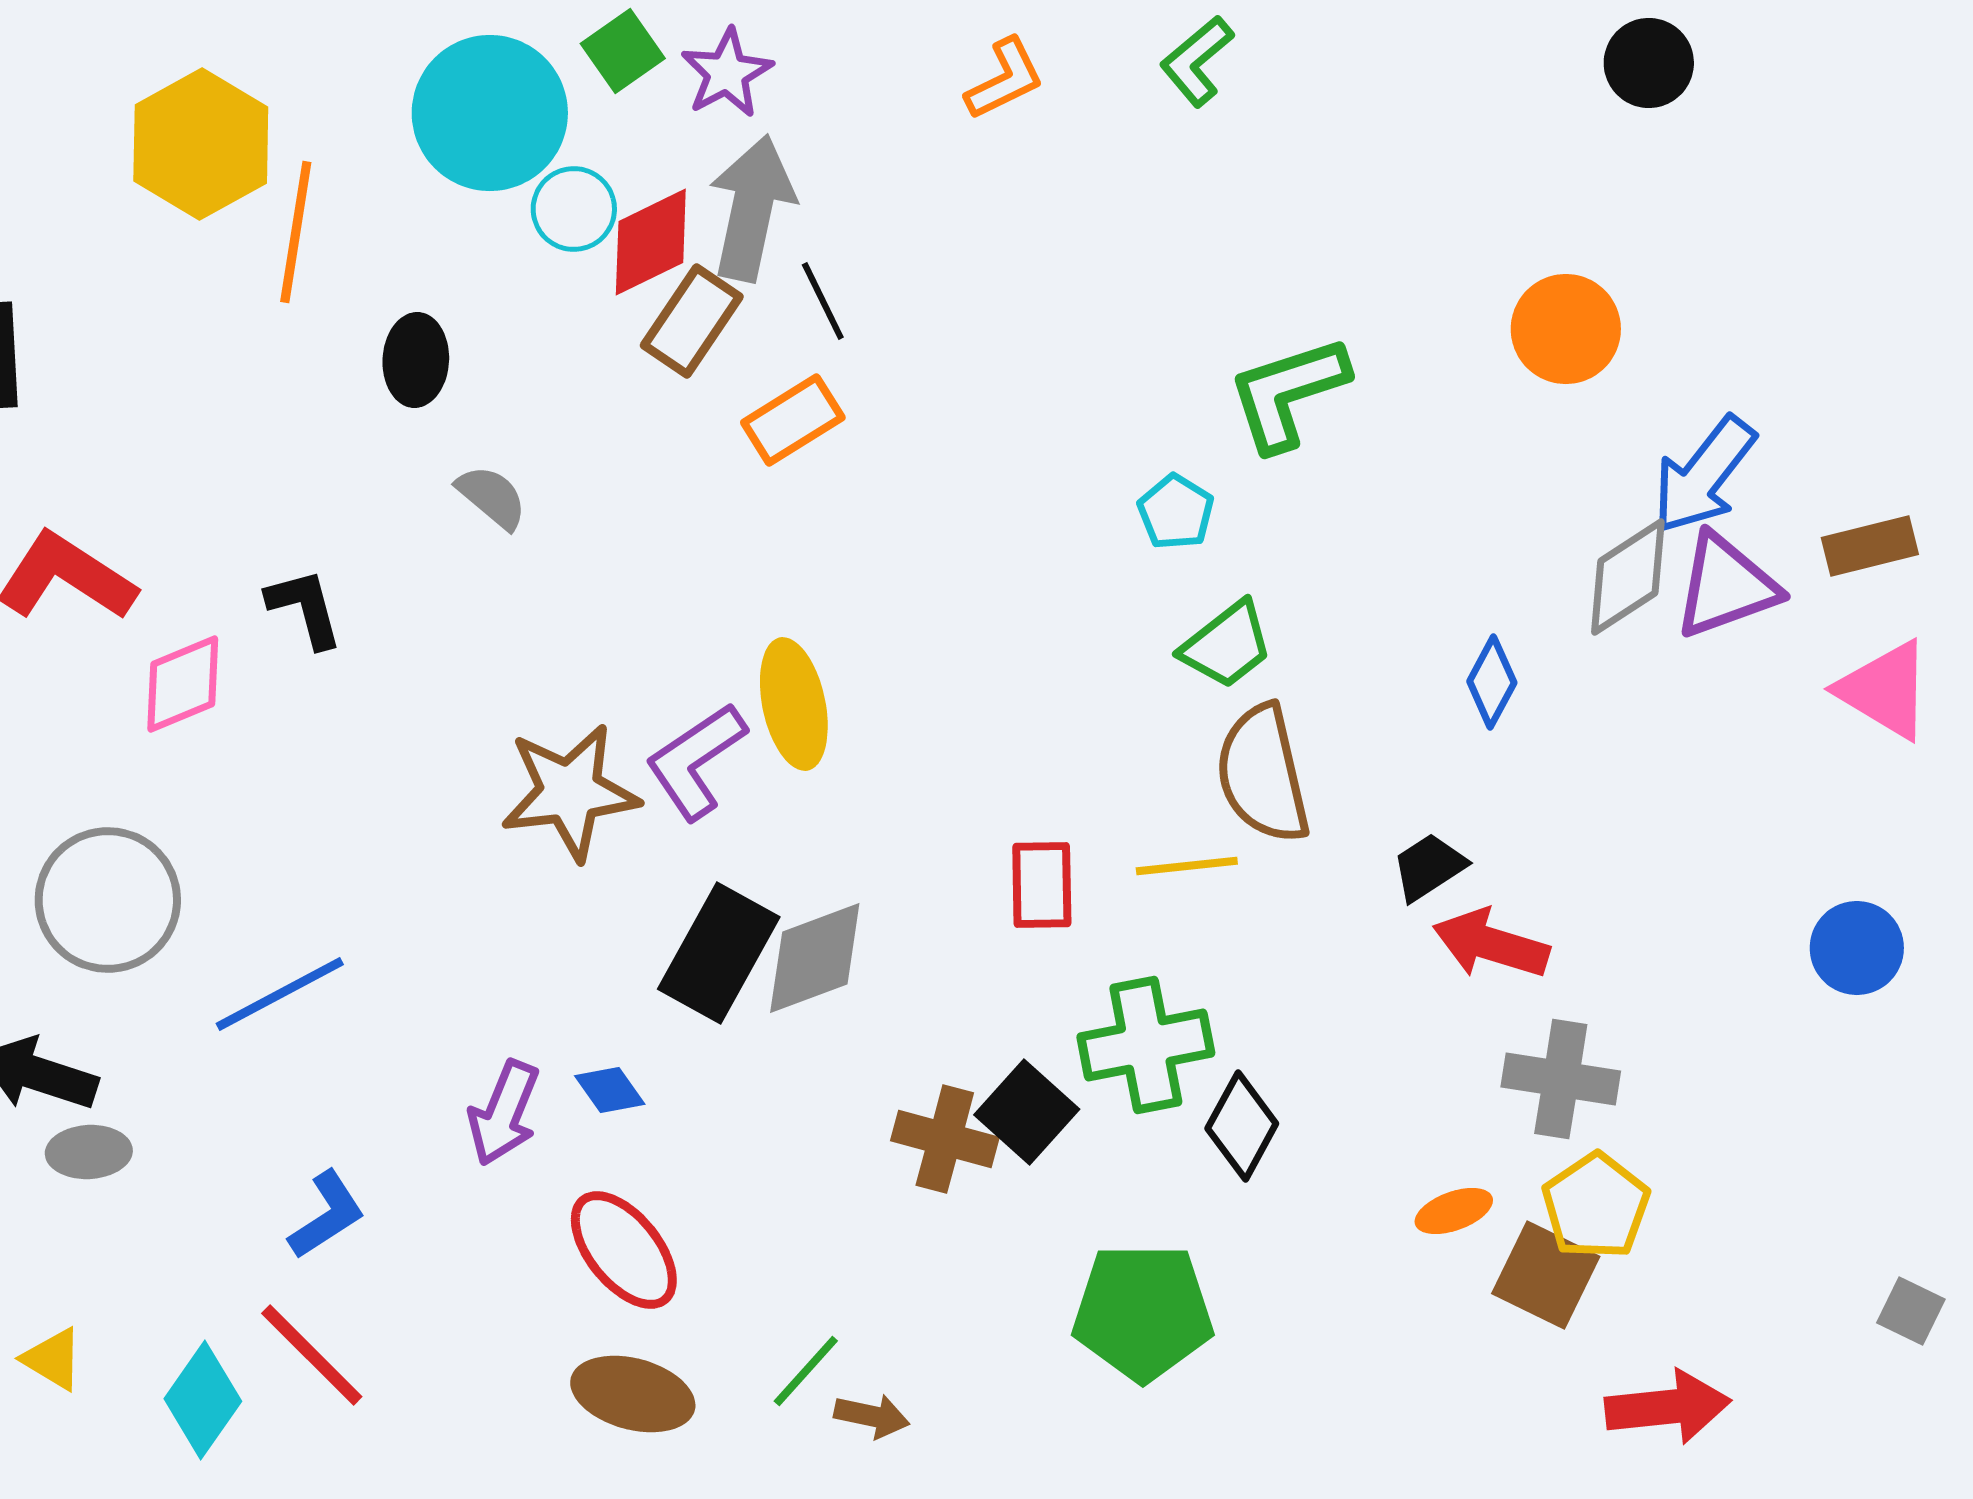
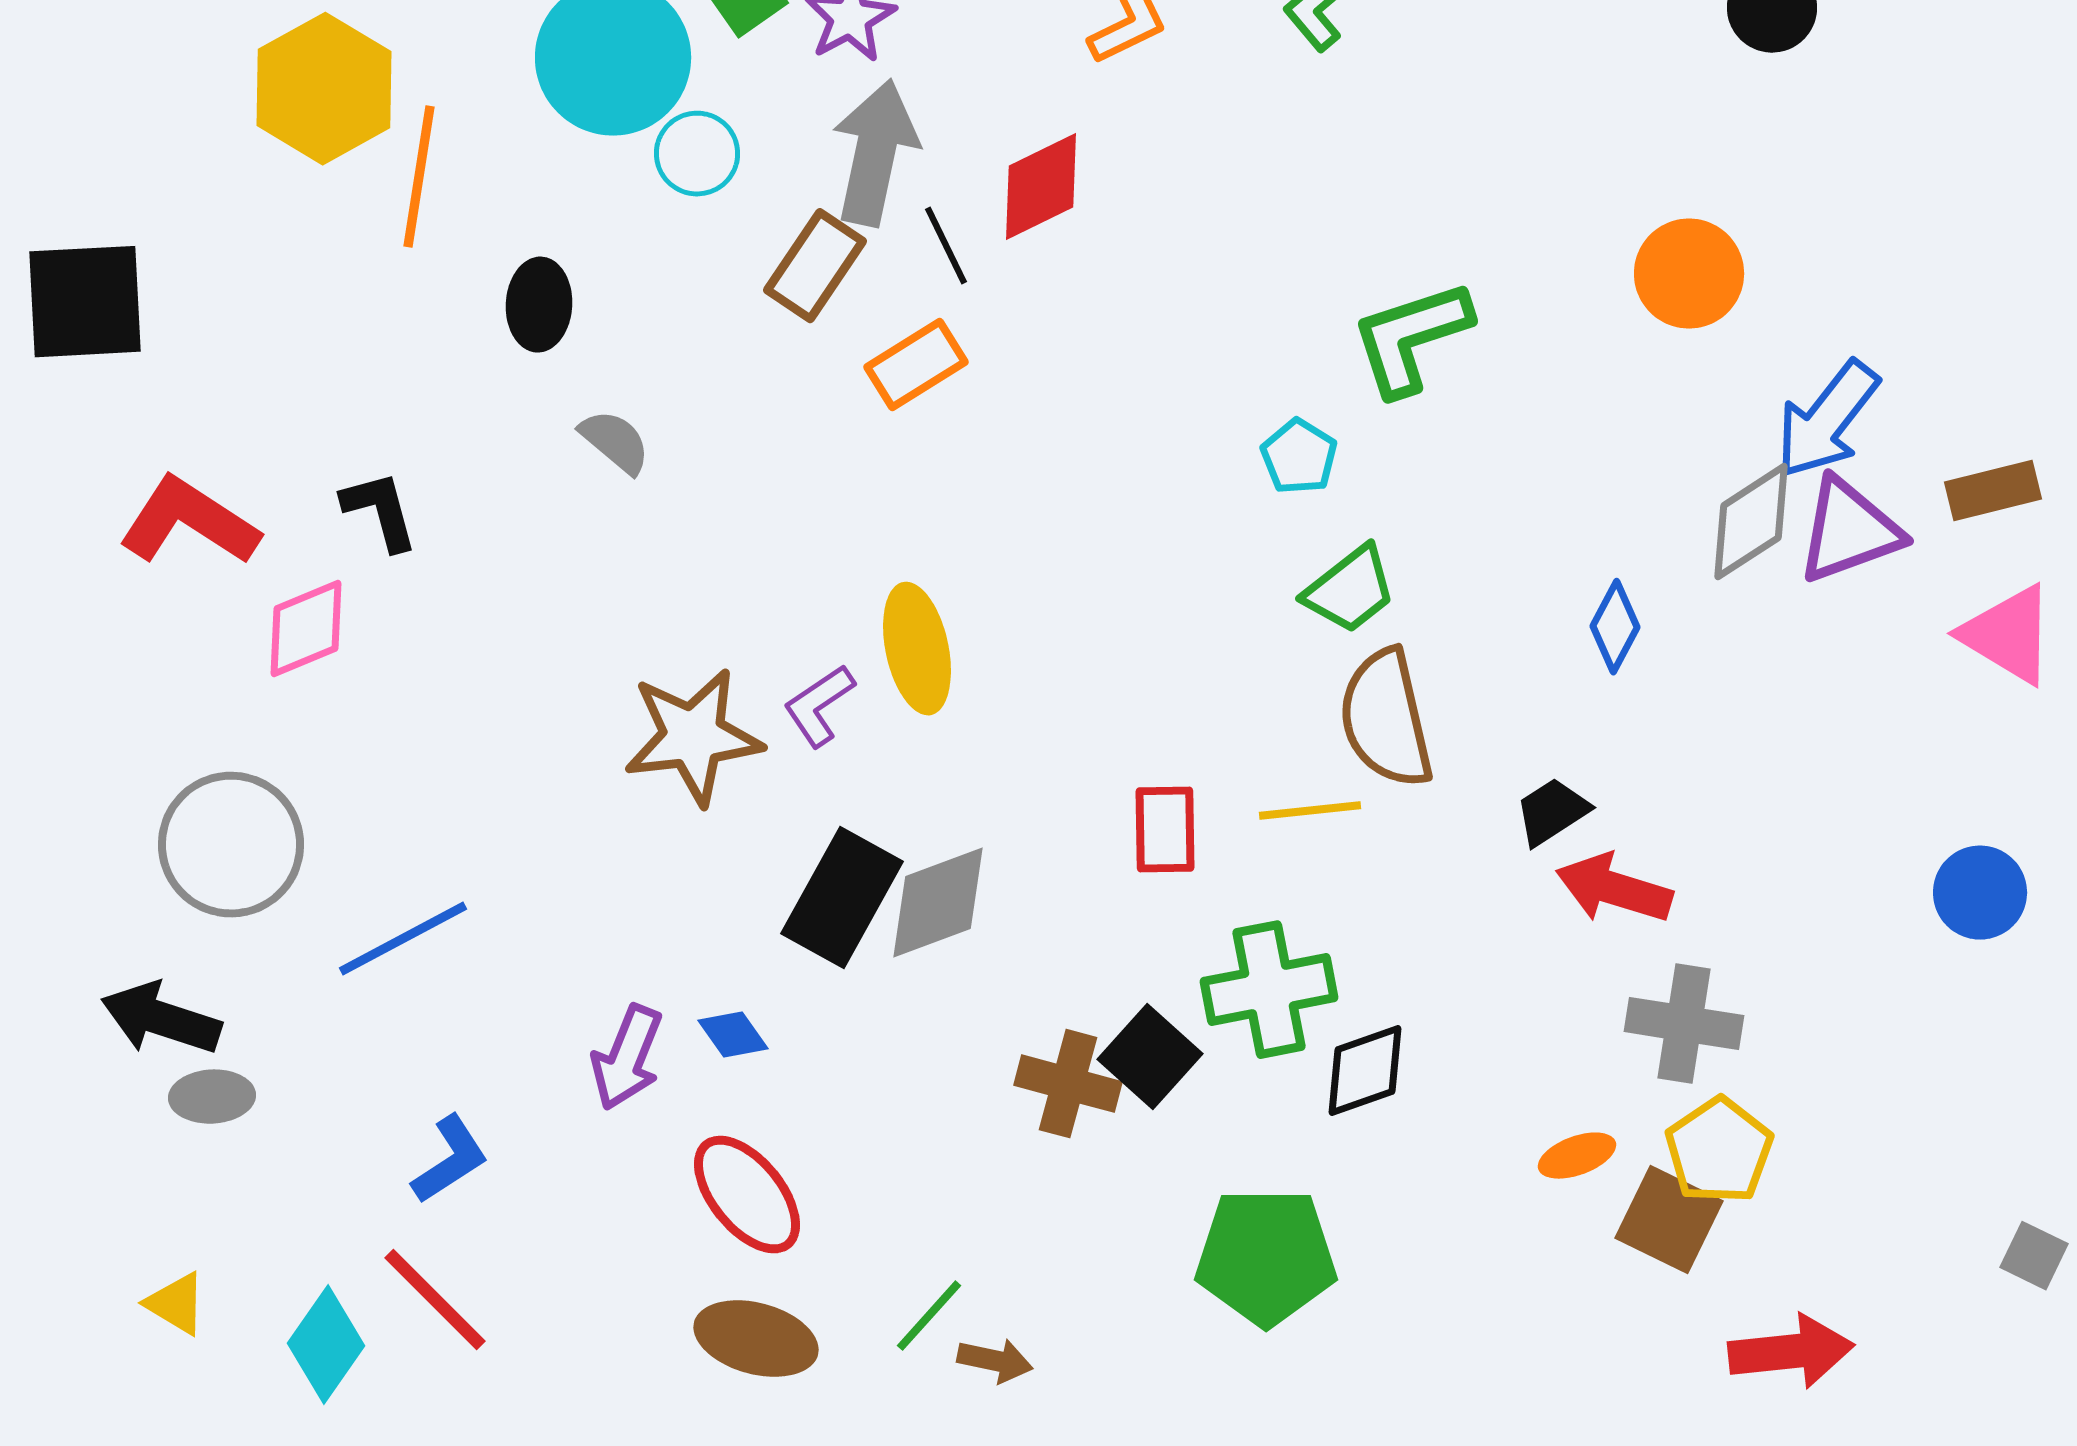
red diamond: (651, 242) -> (1041, 187), moved
black L-shape: (305, 608) -> (380, 511), moved
purple L-shape: (696, 761) -> (819, 706), size x0.7
black diamond: (1242, 1126) -> (1365, 1071), turned 42

